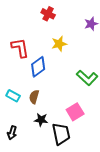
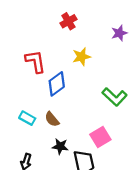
red cross: (48, 14) -> (68, 21), turned 32
brown semicircle: (34, 97) -> (52, 119), turned -56

